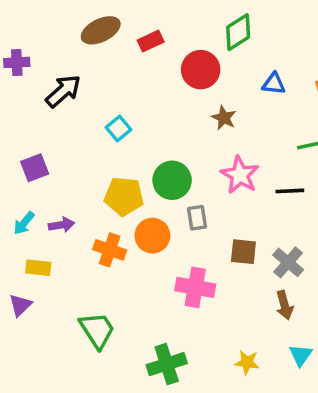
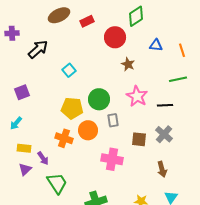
purple arrow: (61, 225) -> (43, 158), moved, turned 64
gray cross: (288, 262) -> (164, 134), moved
purple triangle: (20, 305) -> (25, 169), moved

